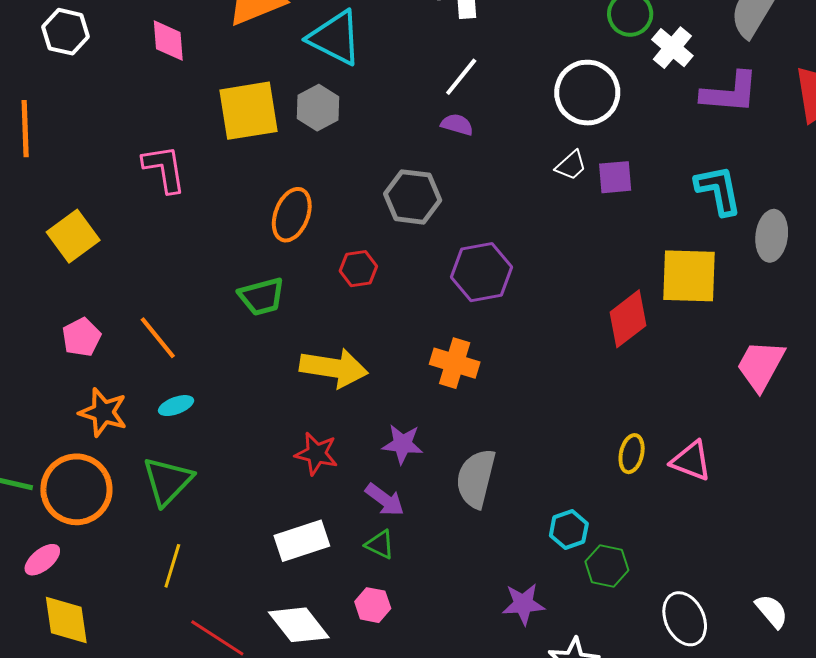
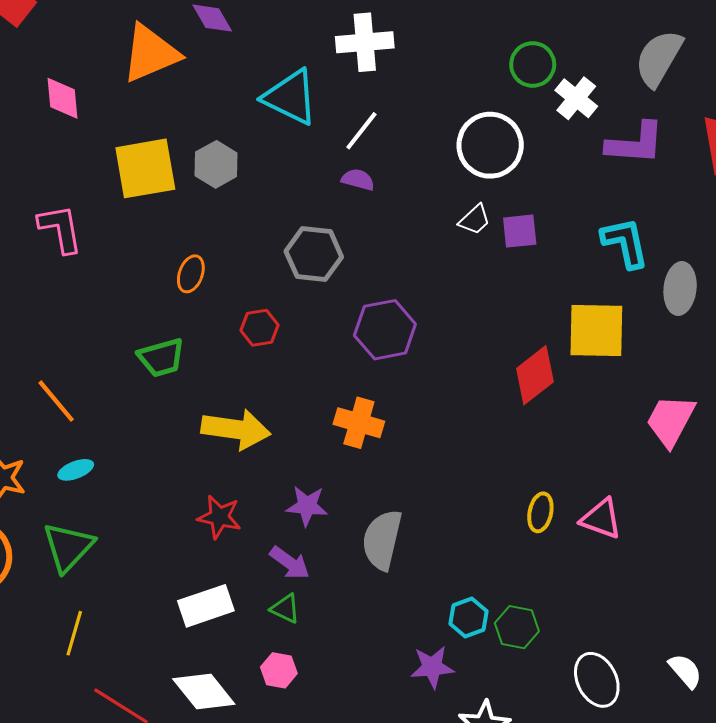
cyan triangle: (335, 38) -> (290, 97), moved
orange ellipse: (292, 215) -> (191, 274), size x0.7
cyan hexagon: (569, 530) -> (469, 618), moved

